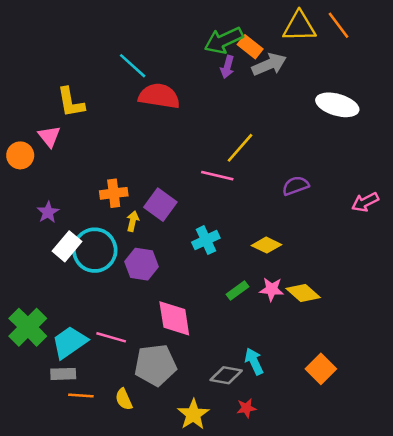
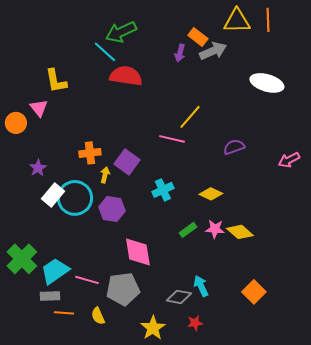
orange line: (339, 25) -> (268, 20), turned 35
green arrow: (224, 40) -> (121, 32), moved
pink line: (111, 337) -> (87, 280), moved

